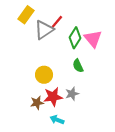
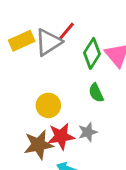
yellow rectangle: (26, 15) -> (22, 41), moved, turned 30
brown star: (37, 103) -> (39, 145), size x1.5

